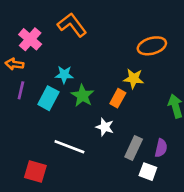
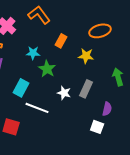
cyan rectangle: (48, 98) -> (21, 88), moved
orange rectangle: (118, 98) -> (61, 41), moved
gray rectangle: (134, 148) -> (86, 89), moved

